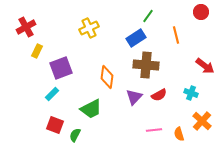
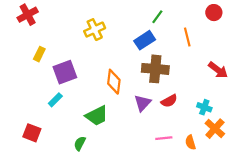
red cross: (26, 27) -> (28, 15), moved
cyan cross: (191, 93) -> (204, 107), moved
red square: (55, 125) -> (32, 133), moved

